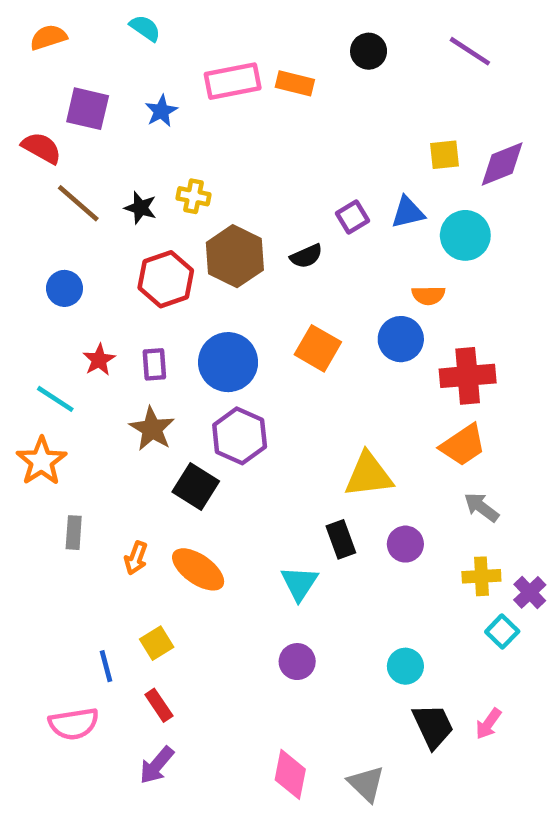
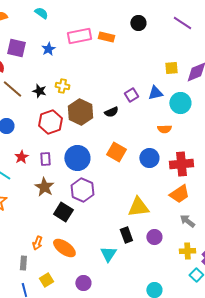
blue circle: (401, 339) -> (149, 158), moved
gray rectangle: (74, 533) -> (23, 263), moved
purple circle: (297, 662) -> (83, 283), moved

